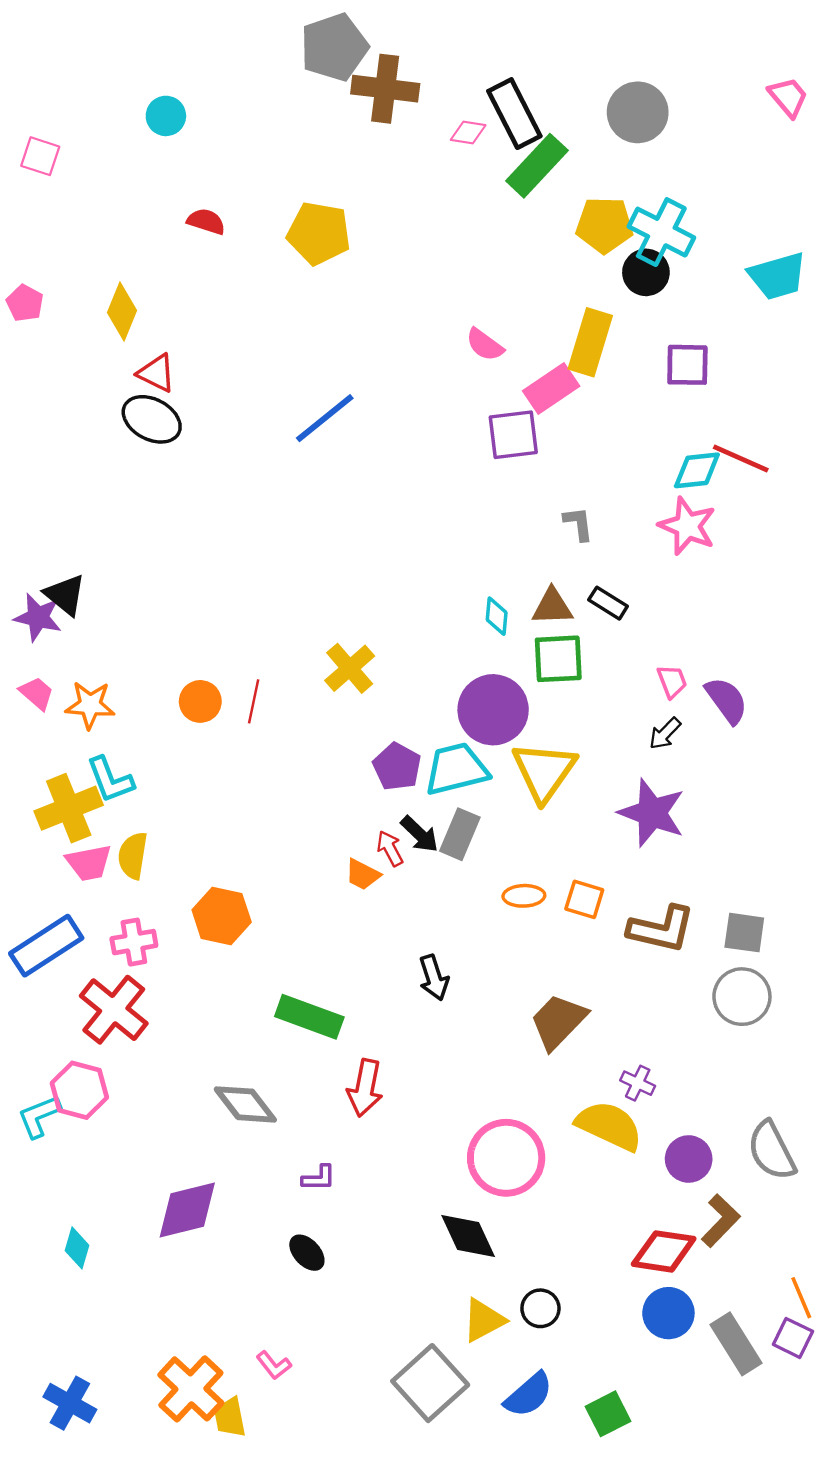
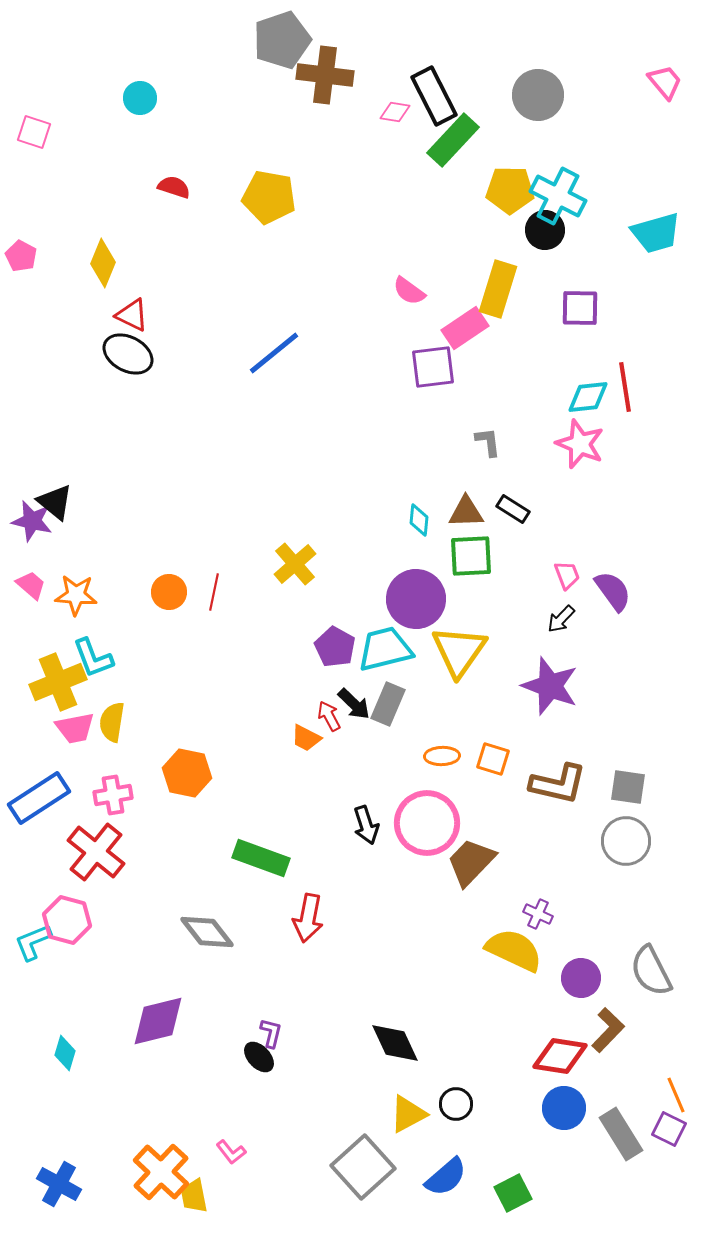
red line: (741, 458) -> (625, 387), turned 57
pink circle: (506, 1158) -> (427, 823), moved
purple L-shape: (319, 1178) -> (271, 1033), moved, turned -76

